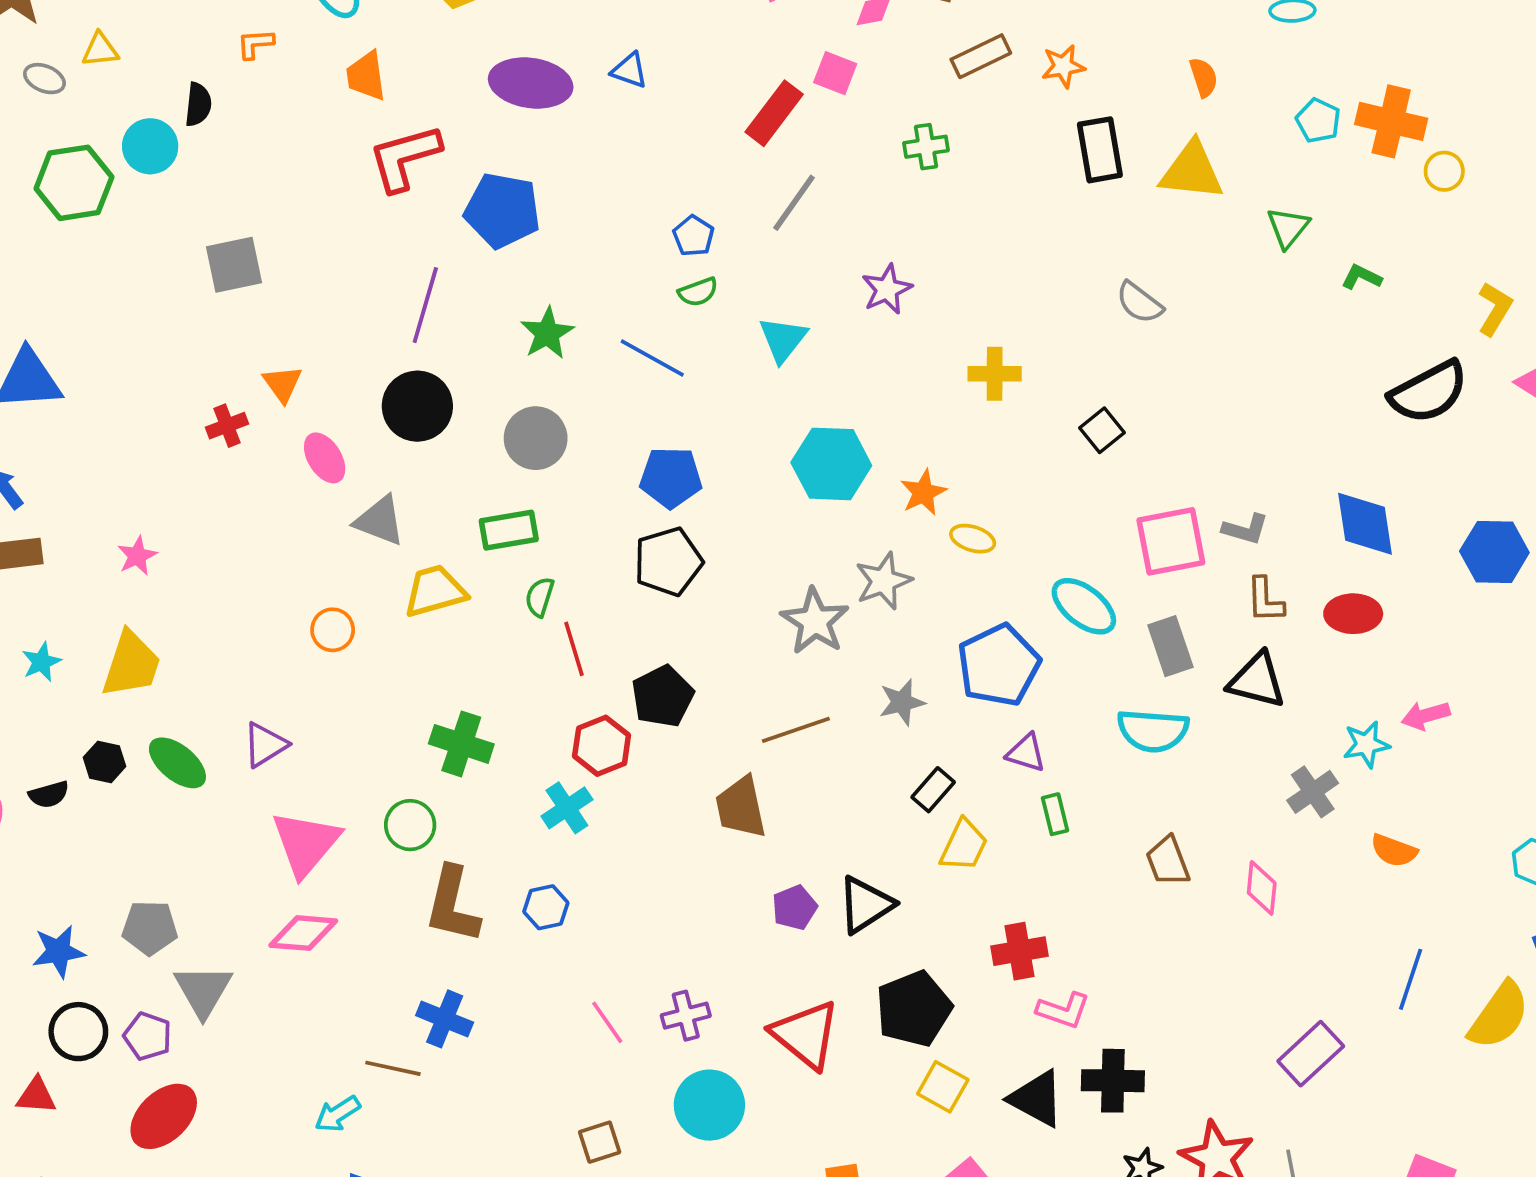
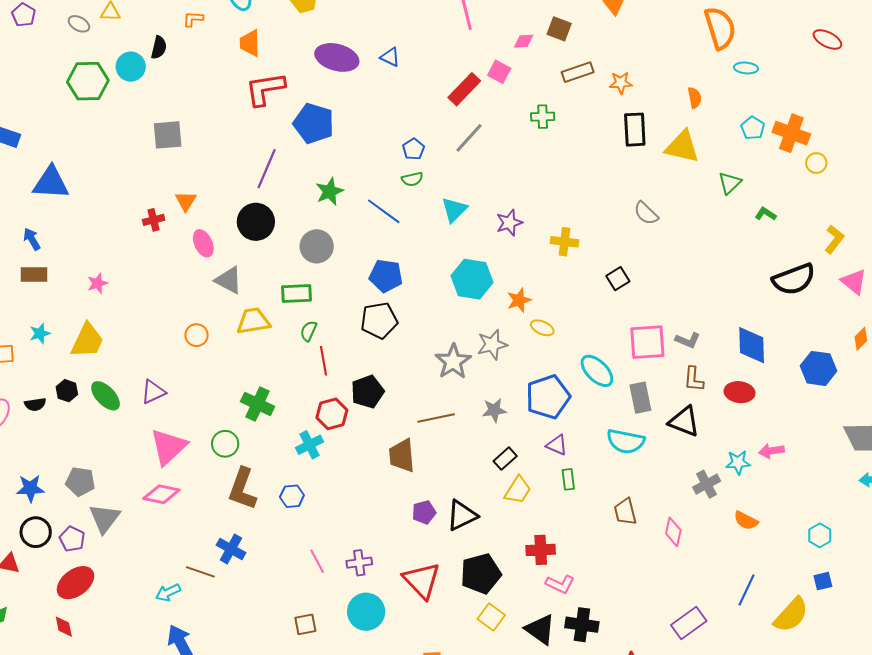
purple star: (887, 289) -> (509, 223), moved

